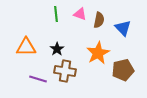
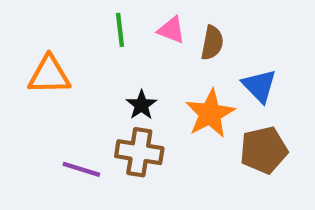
blue triangle: (123, 28) -> (259, 86), moved
orange triangle: (26, 47) -> (49, 75), moved
black star: (57, 49) -> (141, 105), moved

